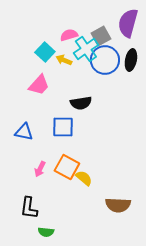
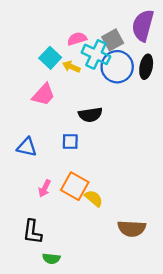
cyan cross: (86, 49) -> (96, 54), turned -30
blue square: (63, 127) -> (70, 141), size x0.7

